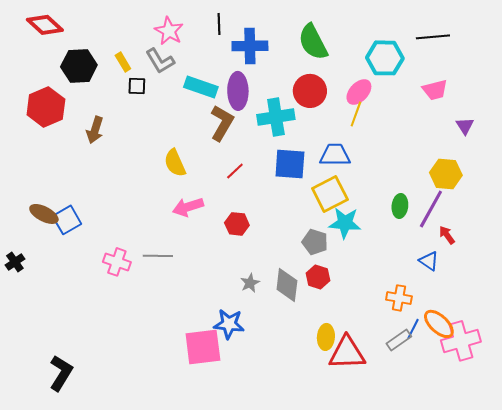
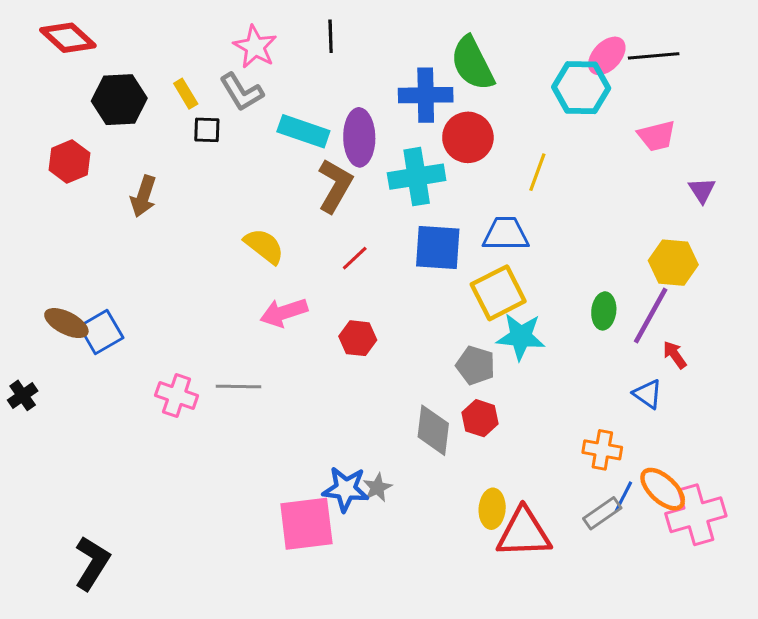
blue cross: (250, 46) -> (426, 95), moved
pink ellipse: (359, 92) -> (607, 56), moved
red hexagon: (46, 107) -> (69, 162), size x0.7
yellow semicircle: (175, 163) -> (264, 246), turned 152
gray star: (250, 283) -> (377, 488), moved

